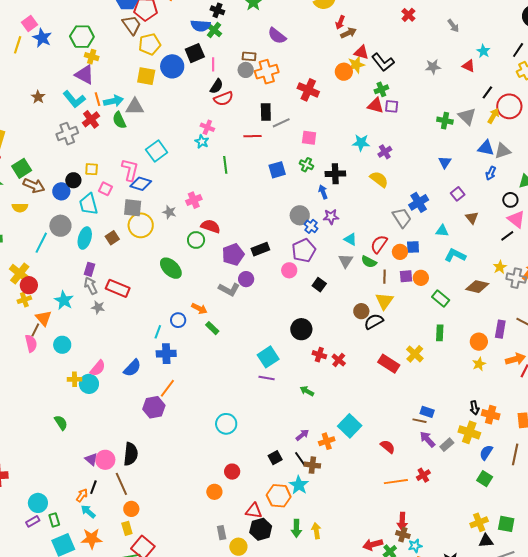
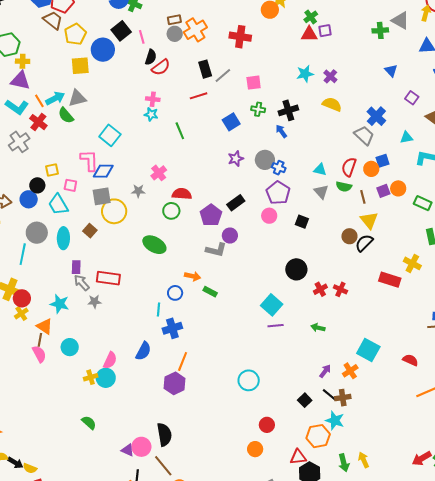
purple star: (331, 217) -> (236, 159), moved
red cross: (319, 355) -> (320, 289), turned -32

